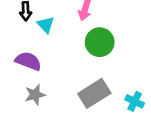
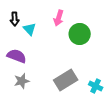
green circle: (100, 42) -> (80, 34), moved

